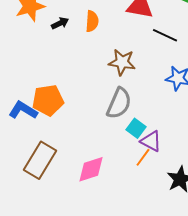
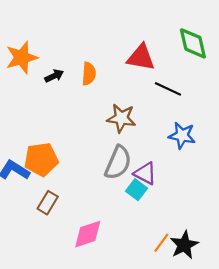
purple triangle: (151, 141) -> (145, 173), moved
orange line: (143, 157) -> (161, 243), moved
brown rectangle: (40, 160) -> (48, 203), moved, size x0.6

